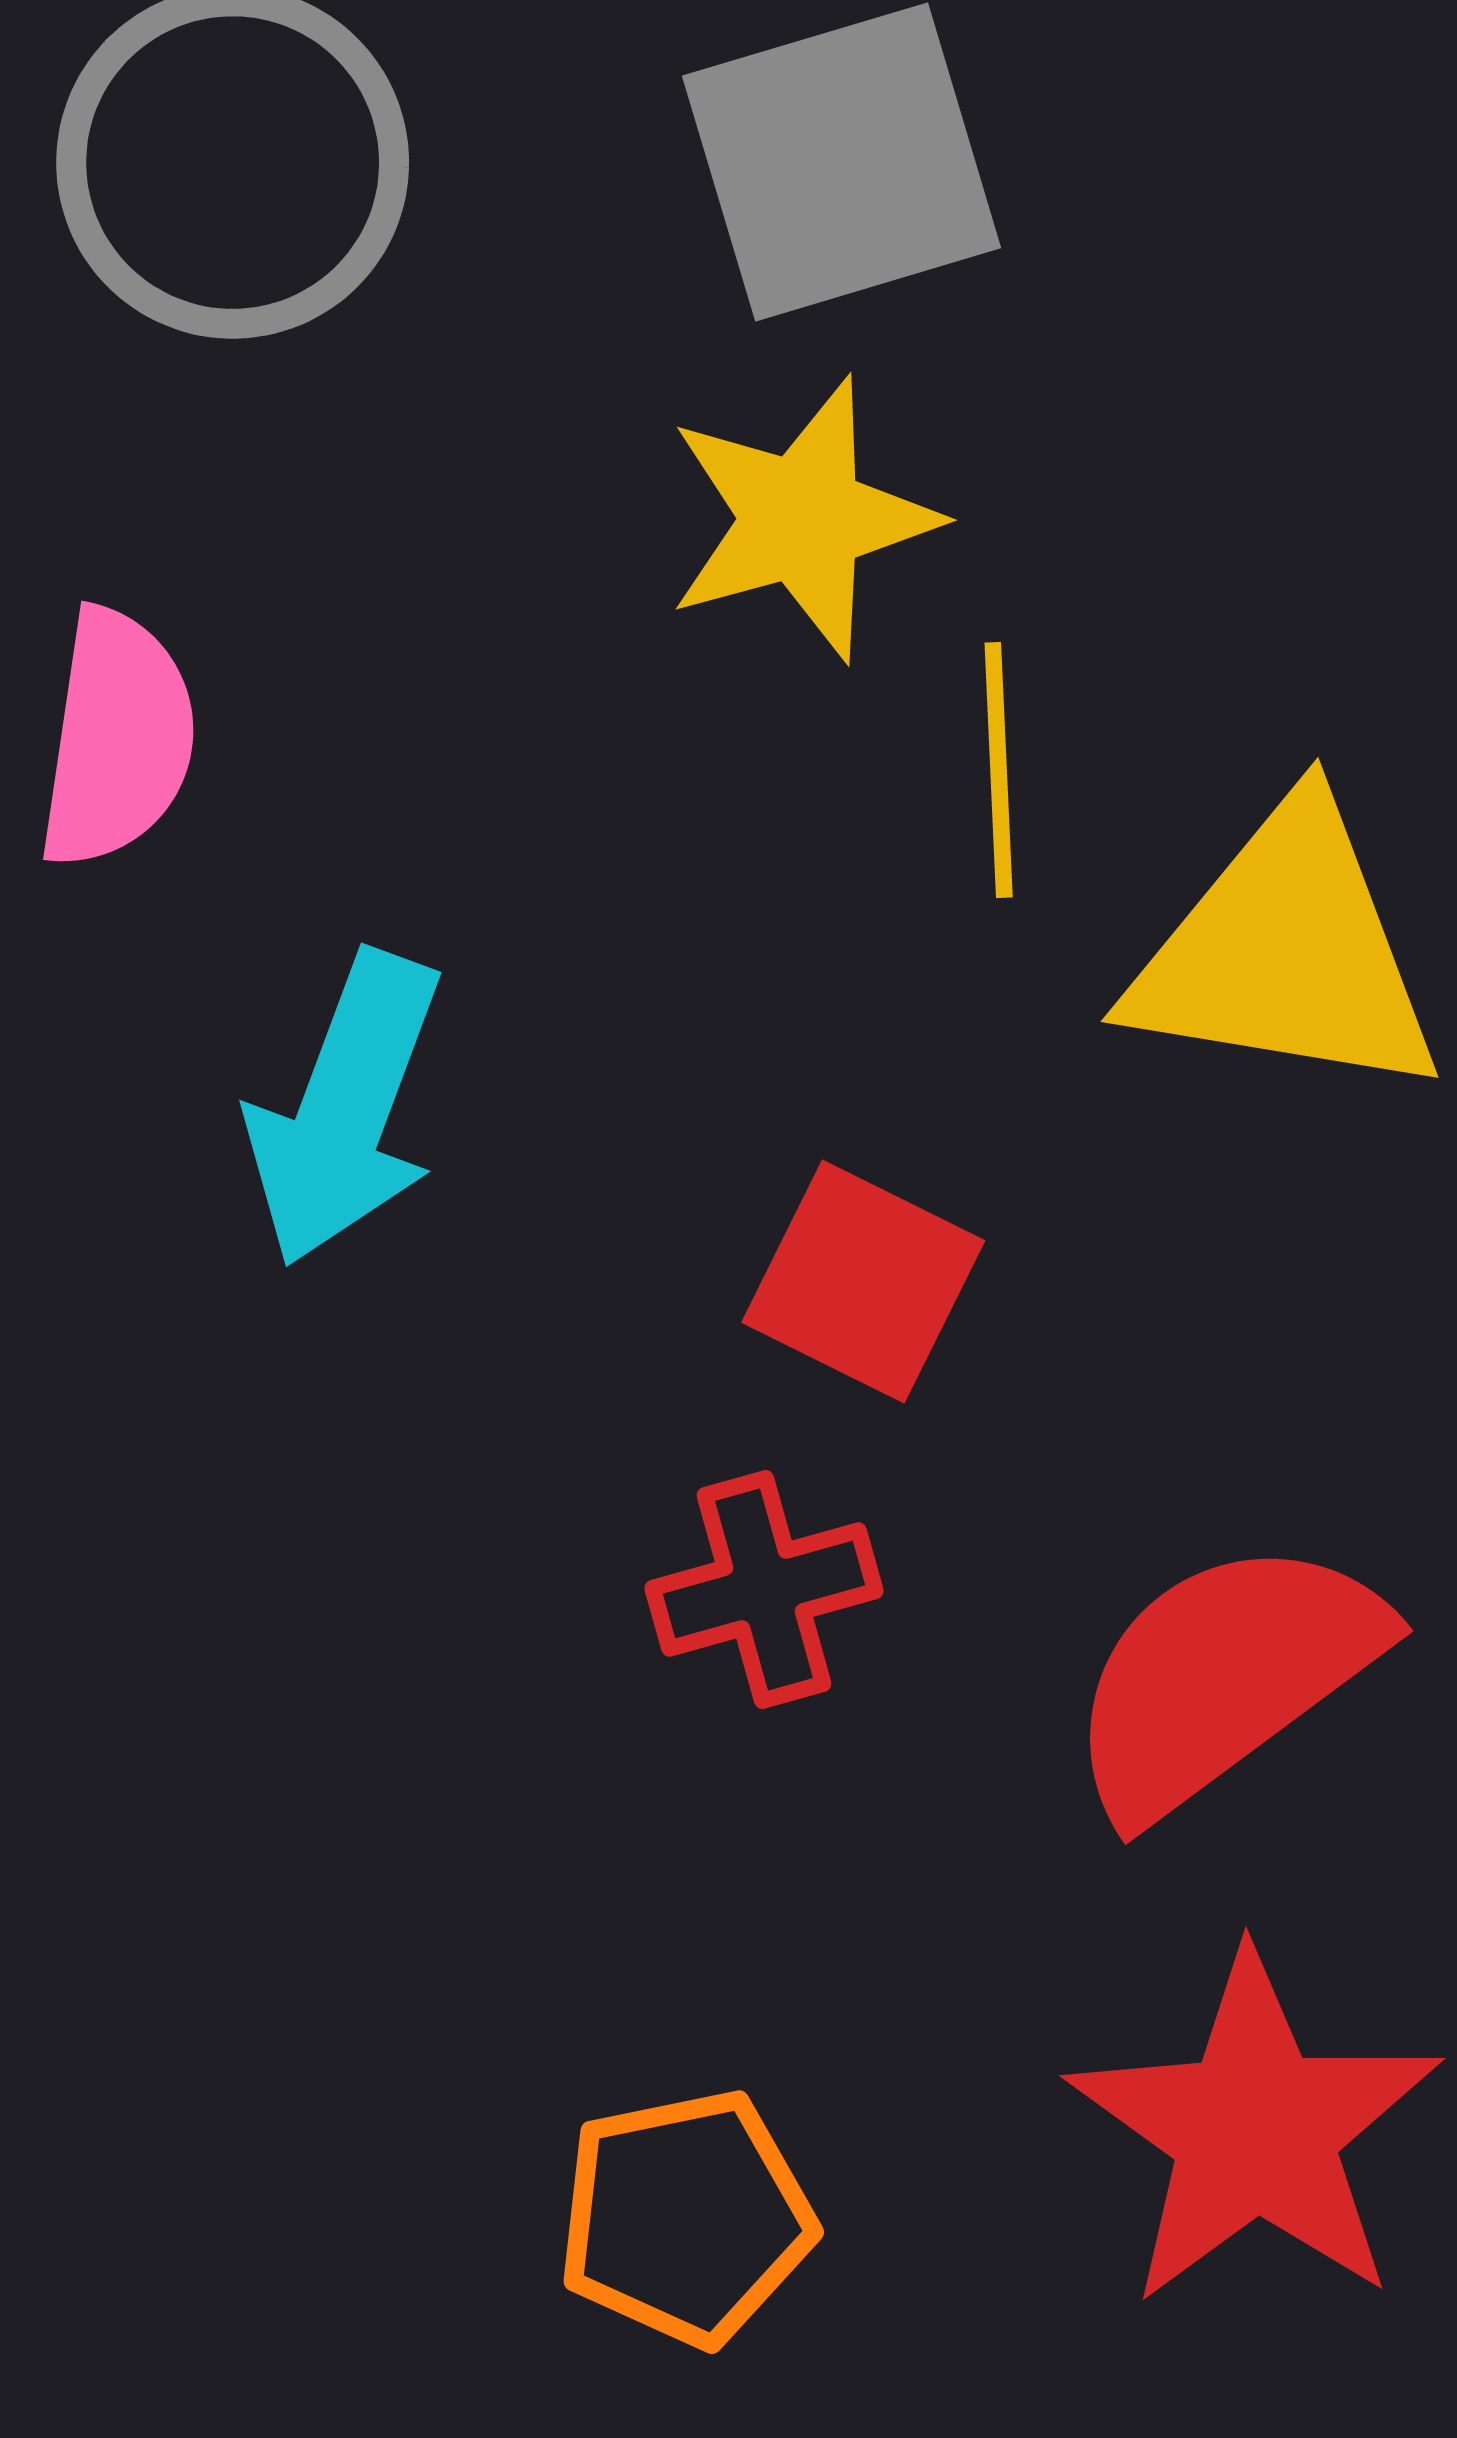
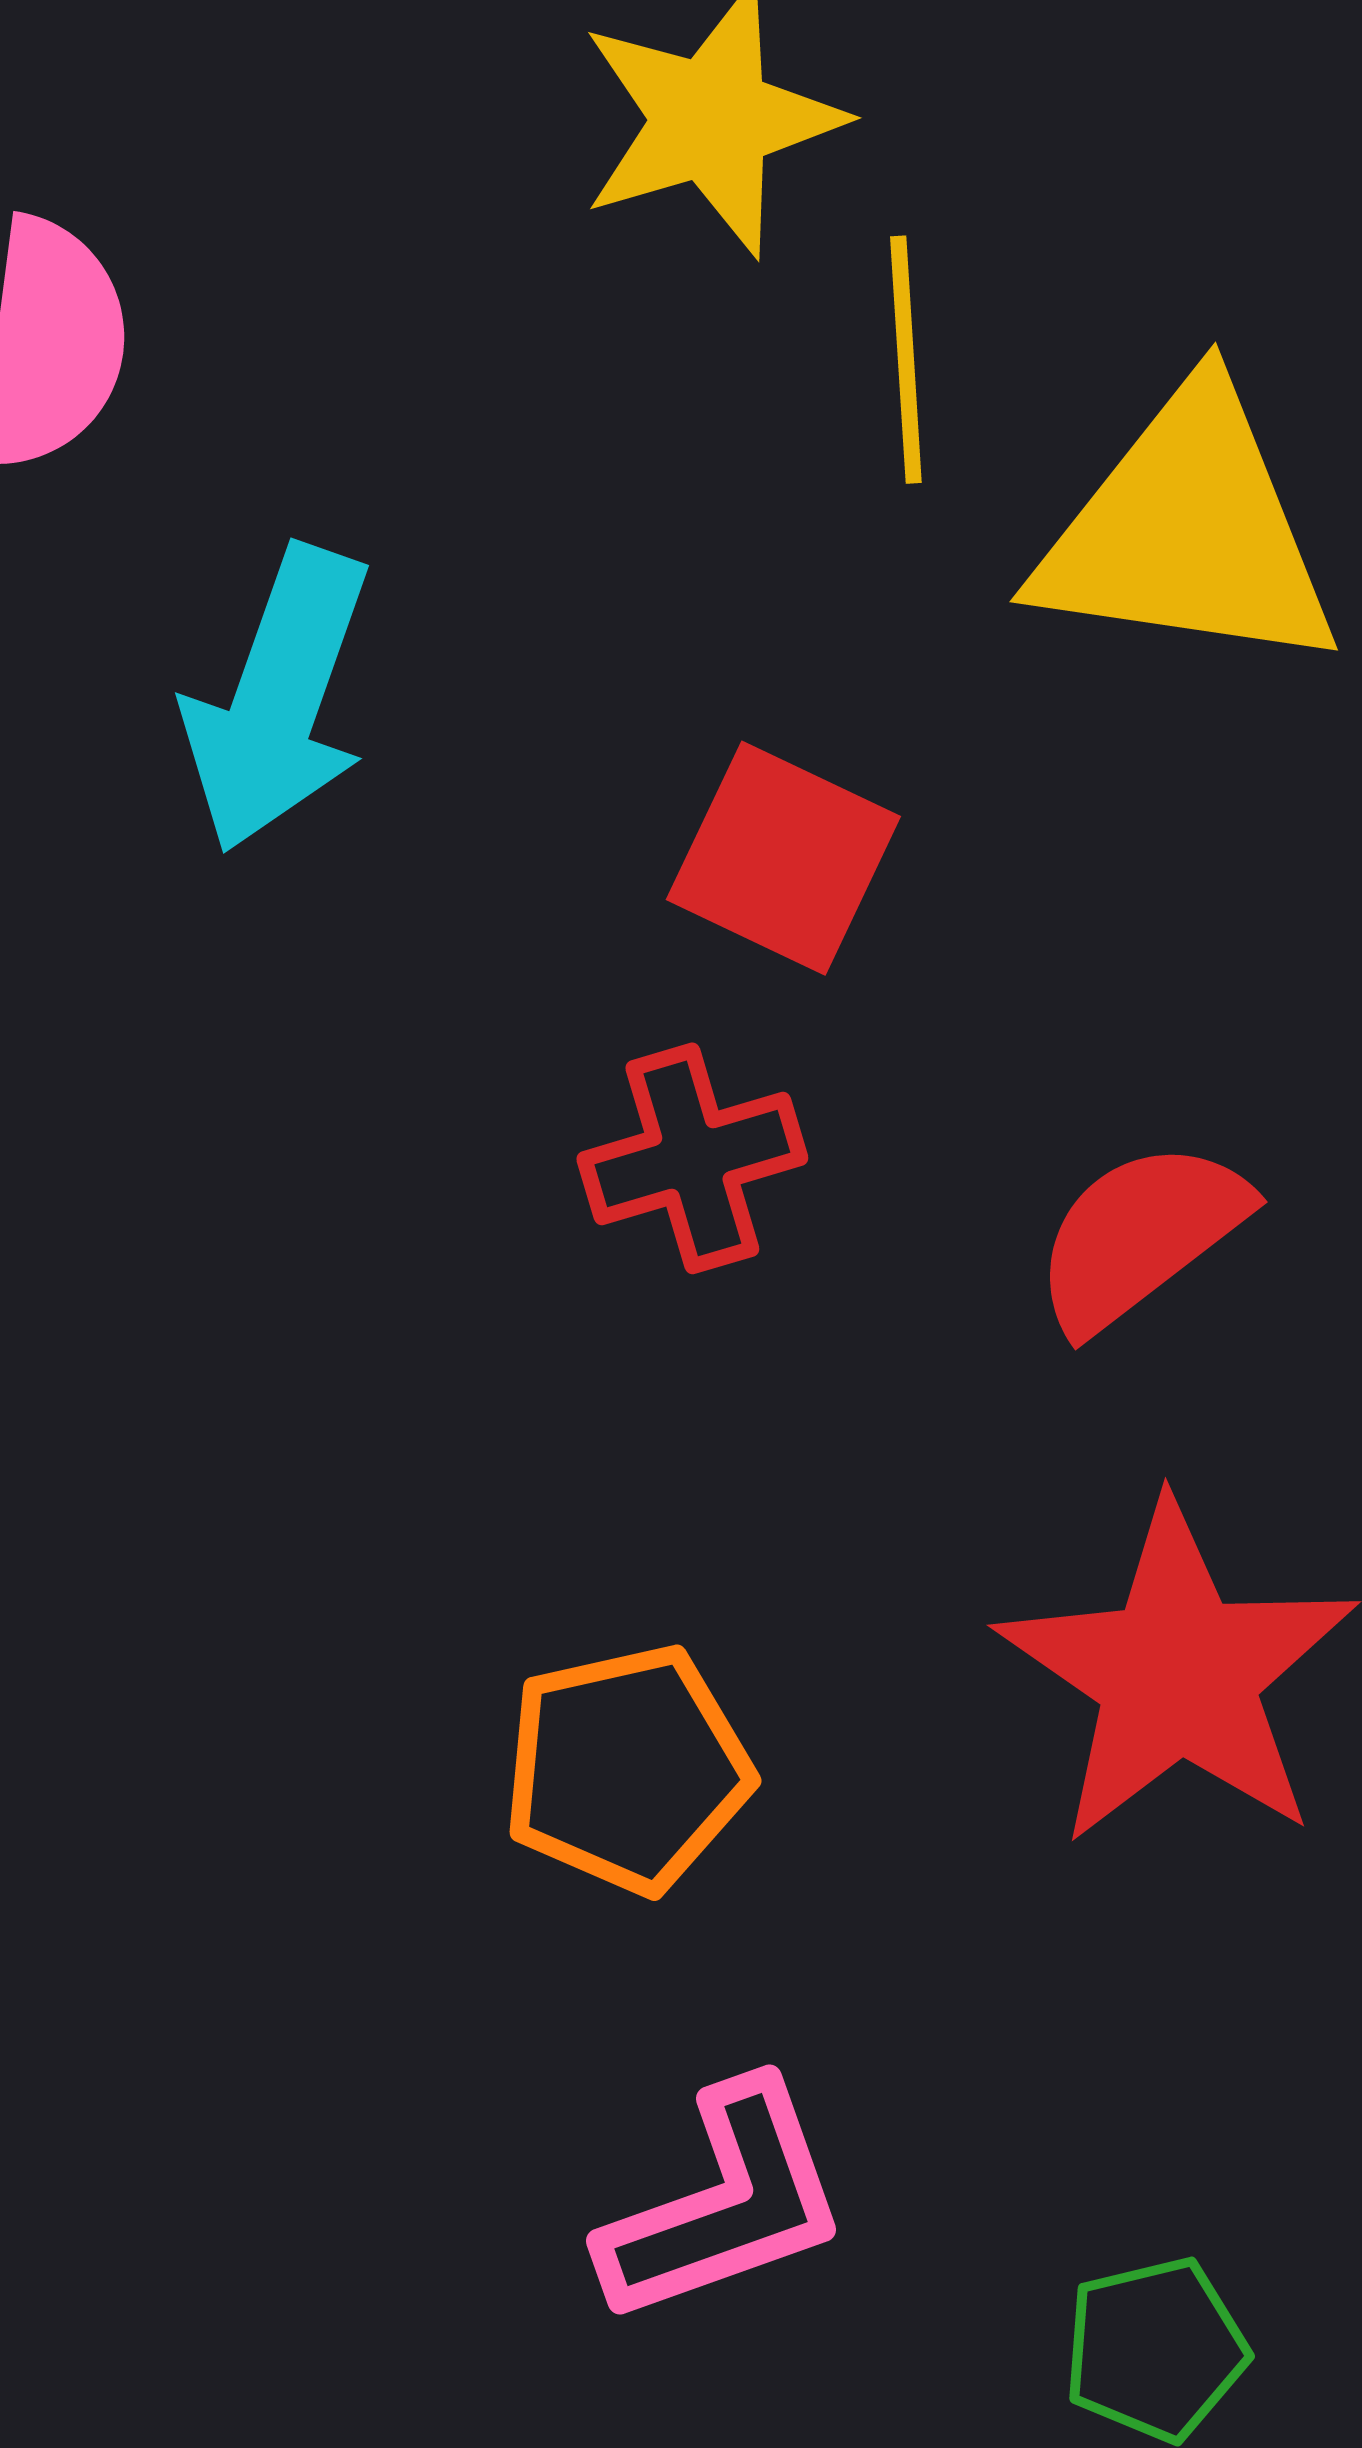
red semicircle: (1224, 1677) -> (1140, 1236), size x0.7

